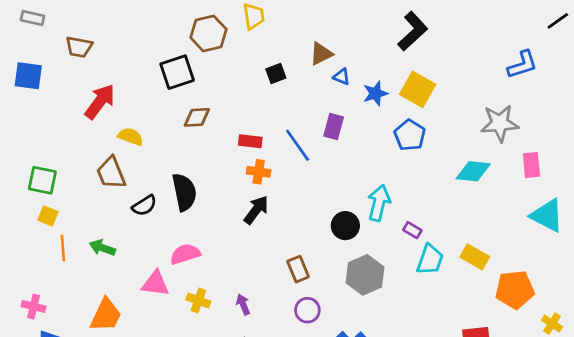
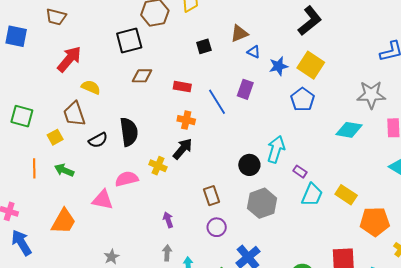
red rectangle: (250, 141) -> (182, 87), moved
yellow square: (48, 216) -> (55, 137), moved, turned 35
yellow cross: (198, 301) -> (158, 166), moved

